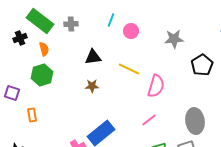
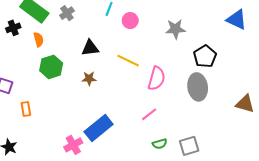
gray cross: (71, 24) -> (67, 13), turned -32
green hexagon: (42, 75) -> (51, 67), moved
gray ellipse: (195, 121) -> (198, 87), moved

